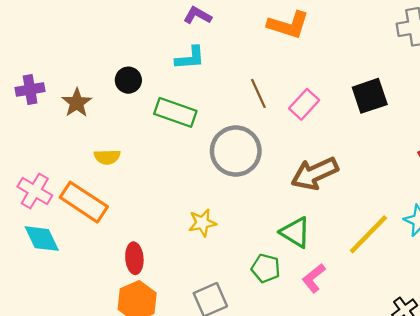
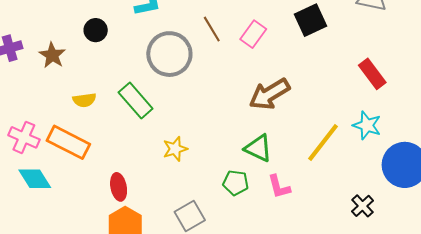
green rectangle: (175, 112) -> (136, 101), moved, turned 36
gray circle: (236, 151) -> (169, 54), moved
pink L-shape: (314, 278) -> (279, 187), turned -60

